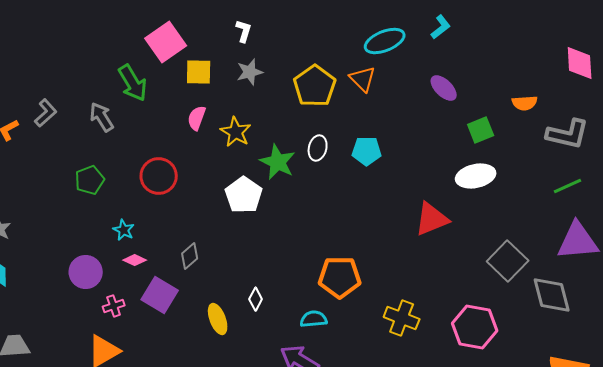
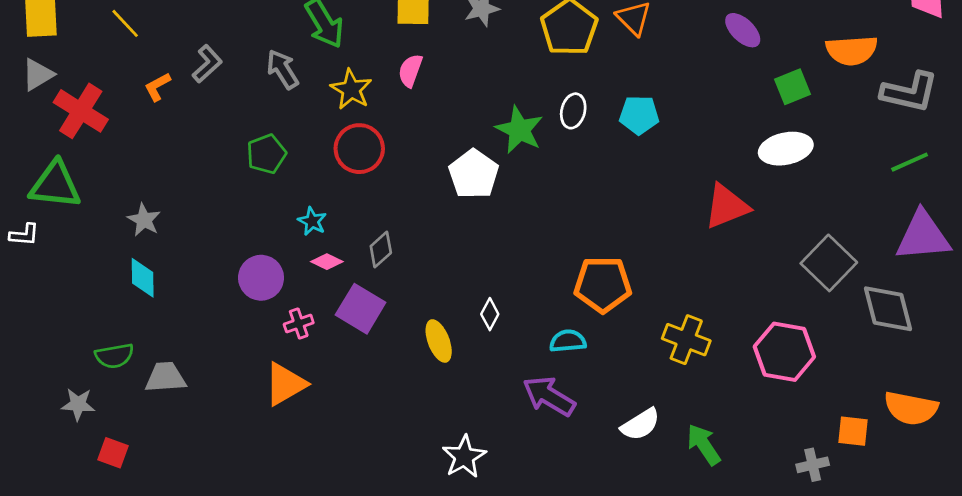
orange semicircle: (525, 103) -> (852, 50), size x1.5
yellow star: (236, 132) -> (351, 89), moved
gray diamond: (190, 256) -> (381, 249), moved

